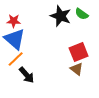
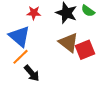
red star: (14, 21) -> (34, 13), moved
brown triangle: (77, 69) -> (69, 43), moved, size x1.5

